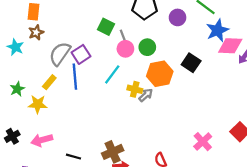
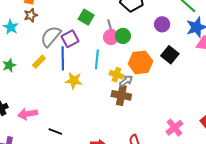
purple circle: (178, 17) -> (162, 24), moved
green square: (106, 27) -> (86, 17), moved
green circle: (147, 47) -> (123, 36), moved
cyan line: (112, 74) -> (97, 59), turned -36
yellow star: (38, 104) -> (74, 81), moved
brown cross: (113, 152) -> (121, 95), moved, turned 30

